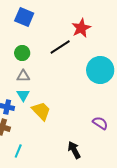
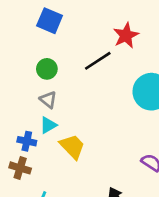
gray triangle: (23, 76) -> (48, 100), turned 40
cyan triangle: (23, 95) -> (48, 125), turned 32

